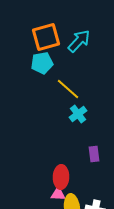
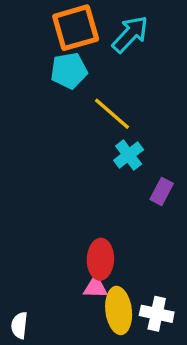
purple rectangle: (94, 154) -> (162, 191), moved, turned 35

